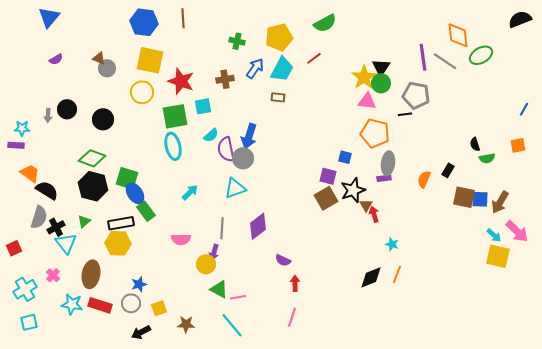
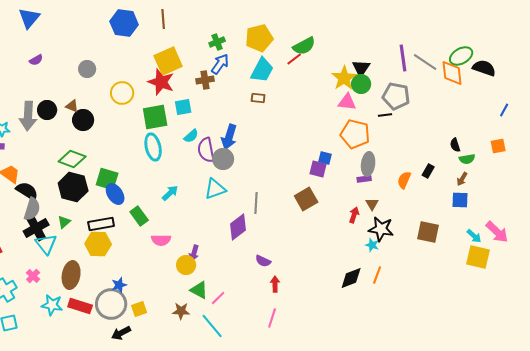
black semicircle: (520, 19) -> (484, 68), moved, turned 40
green semicircle: (325, 23) -> (304, 46), moved
orange diamond: (458, 35) -> (452, 73), moved
green cross: (237, 41) -> (217, 42), turned -35
brown triangle: (99, 58) -> (72, 106), moved
yellow square: (150, 60) -> (168, 61), moved, turned -36
blue arrow: (255, 68) -> (220, 64), moved
gray arrow: (48, 115) -> (28, 116), size x2.0
purple square: (328, 176) -> (318, 169), moved
black star: (353, 190) -> (381, 229), moved, turned 30
brown square: (464, 197) -> (428, 232), moved
brown arrow: (500, 202) -> (462, 179), moved, size x0.6
brown triangle: (366, 205) -> (372, 204), moved
green rectangle: (146, 211) -> (139, 216), moved
red arrow: (374, 214) -> (354, 215), turned 35
gray semicircle: (39, 217) -> (32, 209), moved
black cross: (56, 227) -> (36, 228), size x1.4
gray line: (222, 228) -> (256, 203), moved
pink line: (238, 297) -> (218, 298), turned -35
gray circle: (131, 303) -> (111, 304), size x1.6
brown star: (186, 324) -> (181, 311), moved

